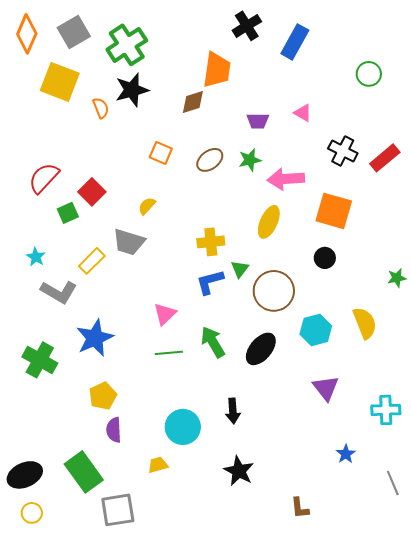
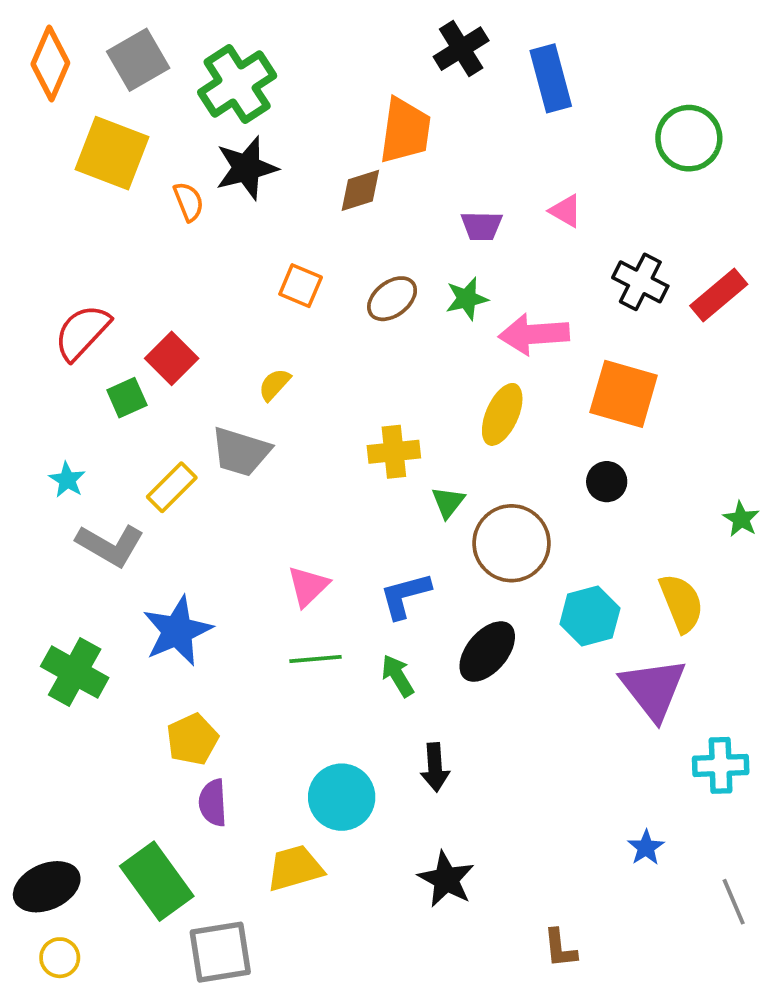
blue rectangle: (295, 42) -> (551, 78), turned -44
green circle: (369, 74) -> (689, 138), size x1.4
green star: (397, 278) -> (741, 519), turned -30
blue L-shape: (210, 282) -> (405, 596), moved
green arrow: (213, 342) -> (398, 676), moved, size x0.7
purple triangle: (326, 388) -> (653, 689), moved, size x1.4
yellow trapezoid: (158, 465) -> (295, 868), size x1.5

